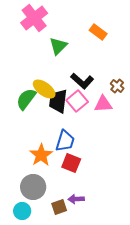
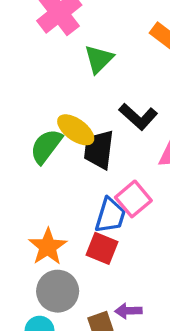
pink square: (77, 101) -> (133, 199), moved
orange star: (41, 155) -> (48, 247), moved
red square: (71, 163) -> (102, 248), moved

